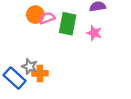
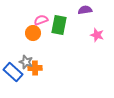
orange circle: (35, 15) -> (33, 33), moved
pink star: (94, 33) -> (97, 35), moved

